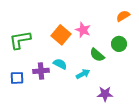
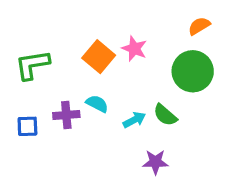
green circle: (119, 44) -> (193, 71), size x1.6
green semicircle: (97, 55) -> (165, 115), moved
purple star: (105, 94) -> (155, 162), moved

